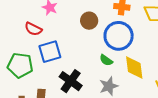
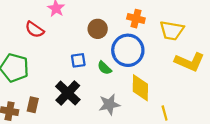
blue square: (50, 52) -> (78, 60), moved, size x0.6
green semicircle: (106, 60) -> (104, 68), moved

